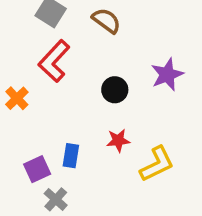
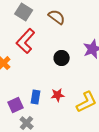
red star: (118, 140) -> (58, 95), moved

